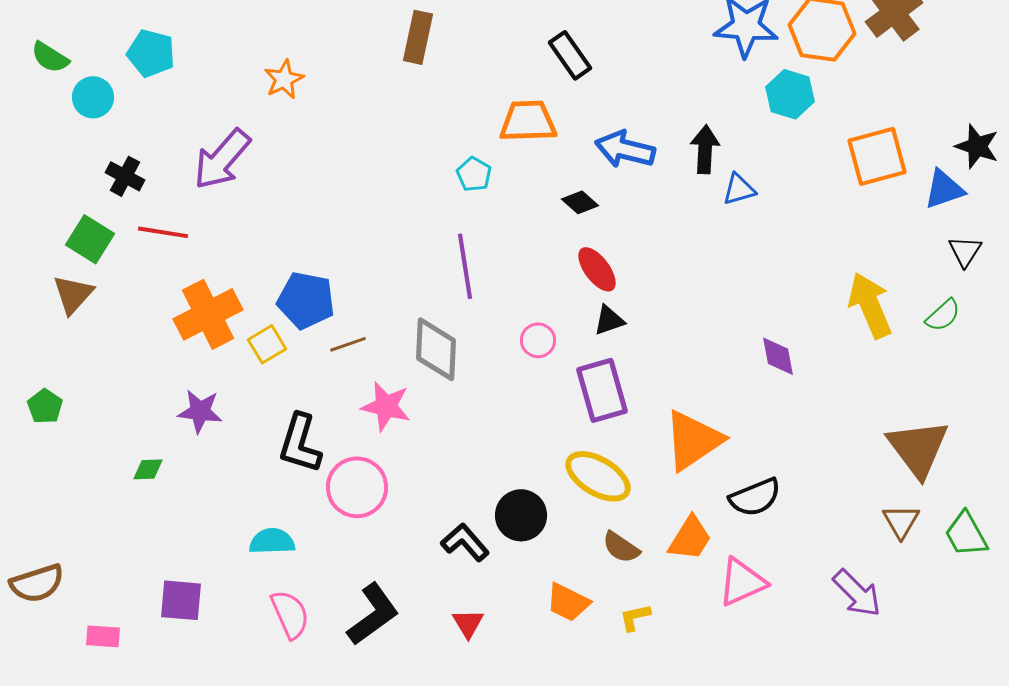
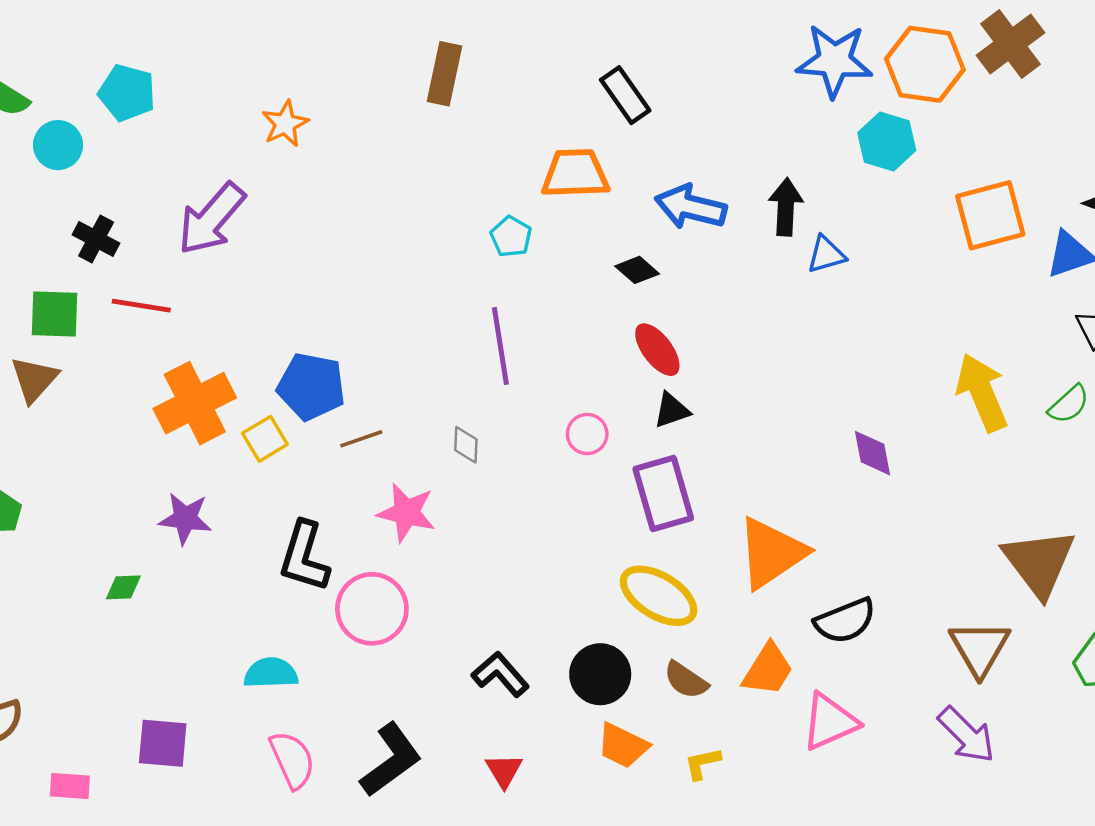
green square: (90, 239) -> (54, 314), turned -30
gray diamond: (436, 349) -> (466, 445), size x0.5
black circle: (521, 515) -> (600, 674), moved
brown triangle: (901, 521) -> (980, 648), moved, size x1.4

